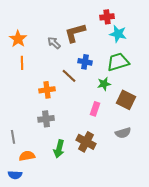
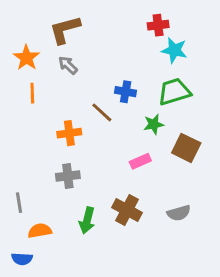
brown L-shape: (75, 33) -> (65, 30), moved
gray arrow: (54, 43) -> (68, 65), moved
pink rectangle: (95, 109) -> (140, 161), turned 48
gray semicircle: (123, 133) -> (179, 213), moved

